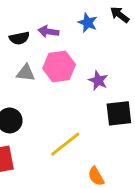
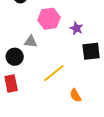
gray triangle: (26, 73) -> (31, 42), moved

